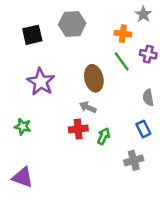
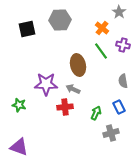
orange cross: (123, 34) -> (102, 28), turned 32
purple star: (41, 82) -> (46, 84), moved, turned -30
green arrow: (104, 136) -> (96, 113), moved

